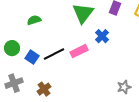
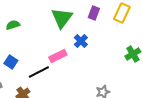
black line: (54, 54) -> (39, 72), moved

